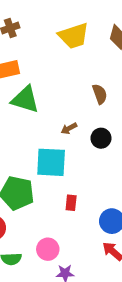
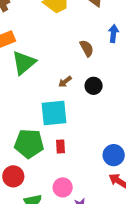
green triangle: (25, 100) -> (24, 63), turned -48
red rectangle: (71, 203) -> (60, 146), moved

